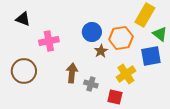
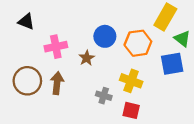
brown star: (101, 51) -> (87, 58), moved
brown arrow: (72, 73) -> (57, 83), moved
yellow cross: (126, 74) -> (131, 81), moved, turned -36

